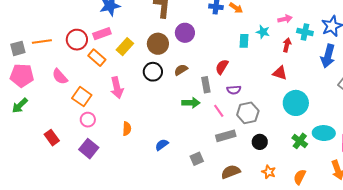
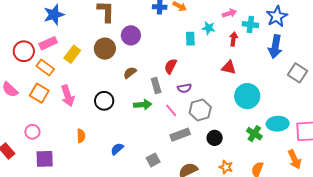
black circle: (153, 72) -> (104, 101), moved
orange square: (82, 97) -> (39, 93), moved
pink circle: (88, 120) -> (32, 132), moved
purple square: (89, 149) -> (45, 159), turned -36

